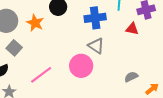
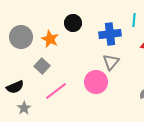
gray triangle: (96, 46) -> (111, 62), turned 36
gray square: (14, 48) -> (42, 66), moved

